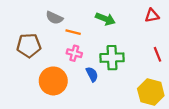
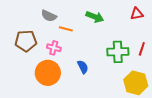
pink cross: (74, 53) -> (54, 48), moved
red line: (157, 54) -> (142, 49), turned 40
green cross: (112, 58) -> (118, 52), moved

